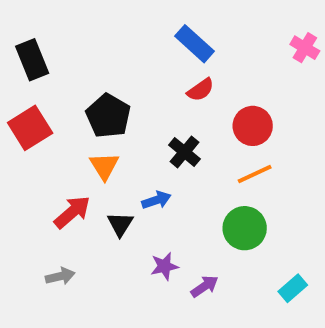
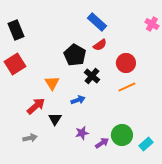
black pentagon: (108, 116) -> (75, 55), moved
black triangle: (120, 224) -> (55, 119), moved
green circle: (245, 228) -> (122, 135), moved

